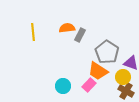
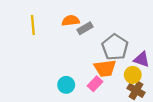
gray rectangle: (80, 35) -> (85, 28), turned 32
orange trapezoid: (98, 71) -> (105, 68), turned -40

